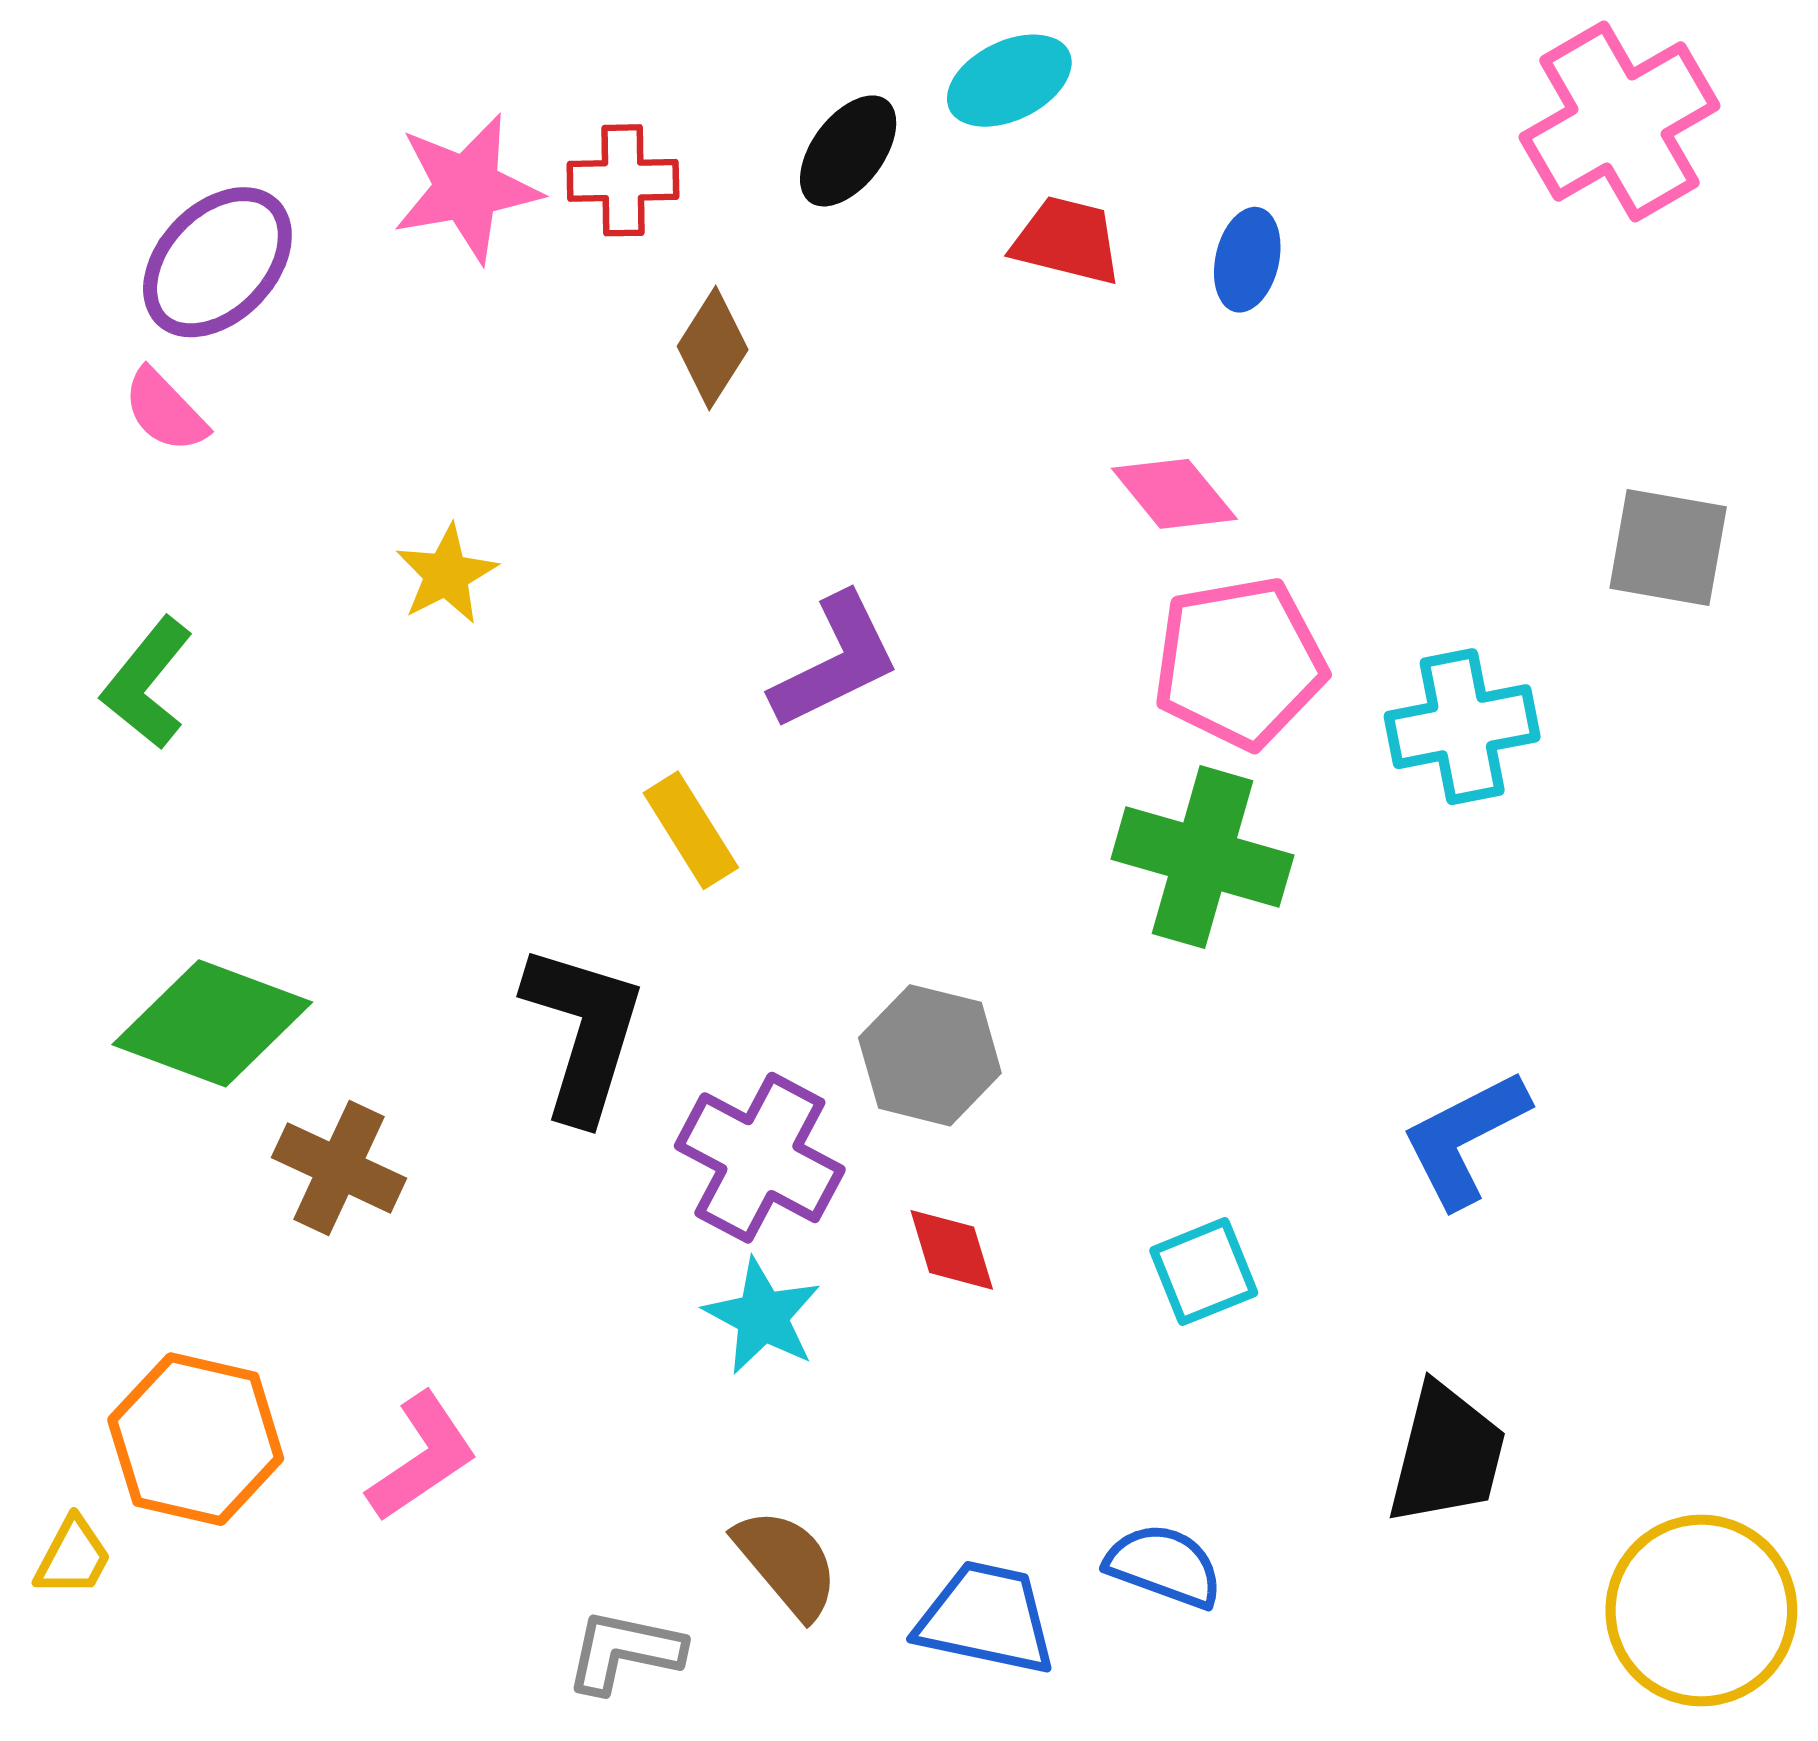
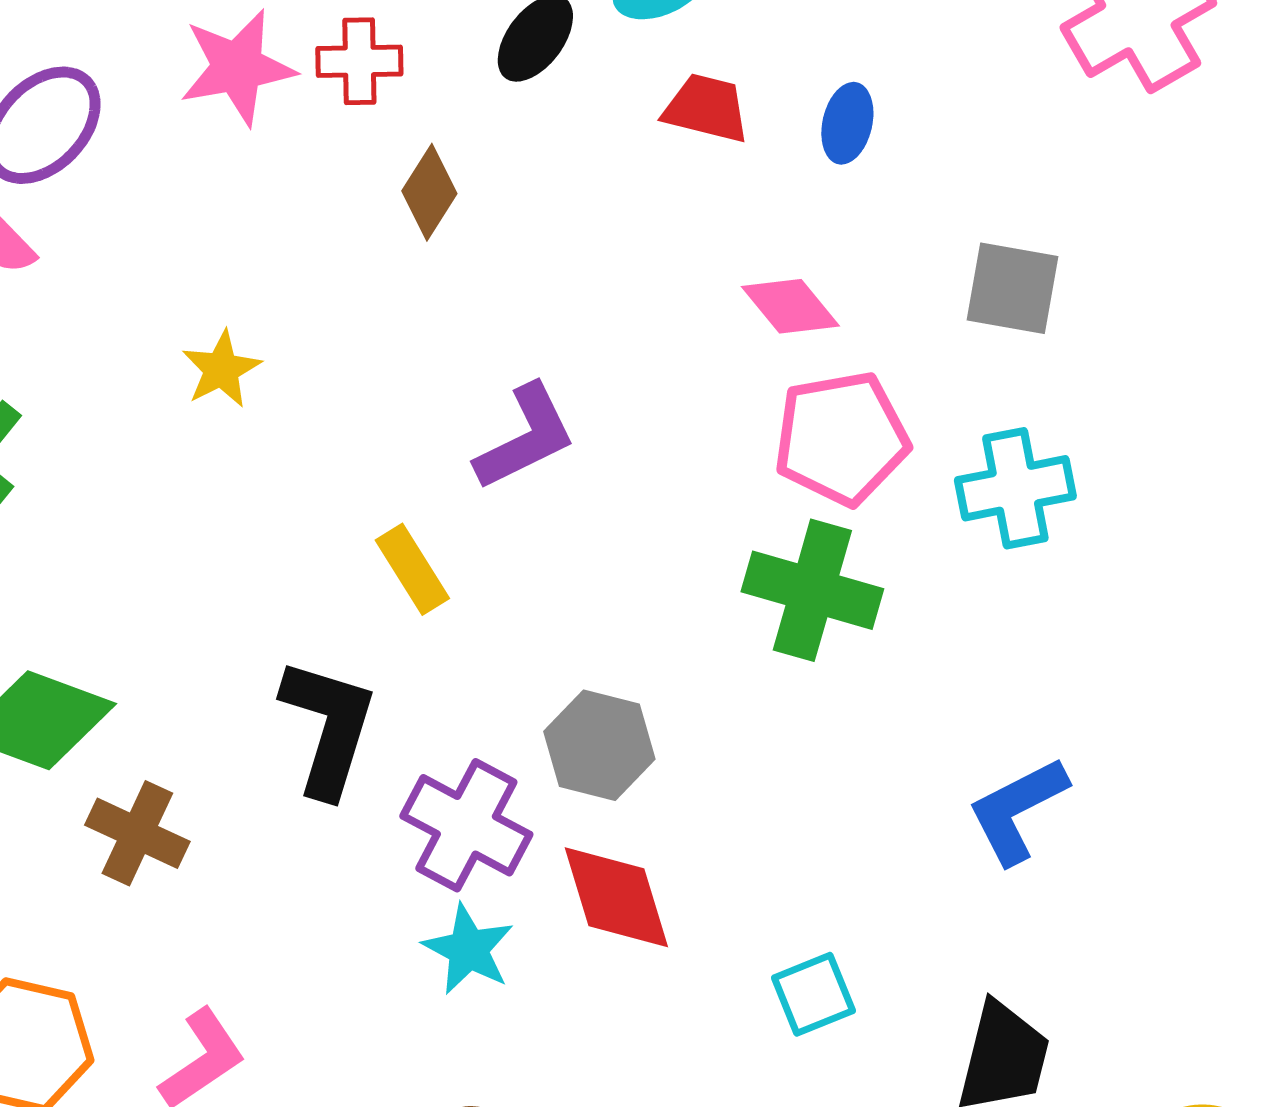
gray square: (1668, 548) -> (1012, 288), moved
red diamond: (952, 1250) -> (616, 897), size x1.6
cyan square: (1204, 1272) -> (813, 994), moved

